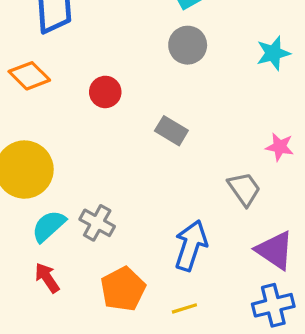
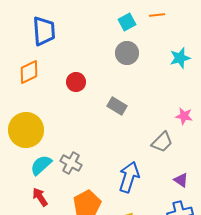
orange diamond: (29, 76) -> (29, 72), turned -70
gray trapezoid: (244, 189) -> (162, 142), turned 80
purple triangle: (275, 250) -> (181, 180), size x0.6

